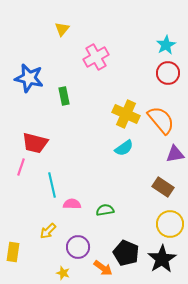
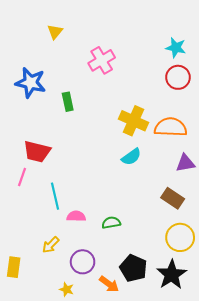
yellow triangle: (62, 29) -> (55, 32), moved
cyan star: (166, 45) -> (176, 48), turned -30
orange semicircle: (161, 120) -> (171, 127), turned -48

